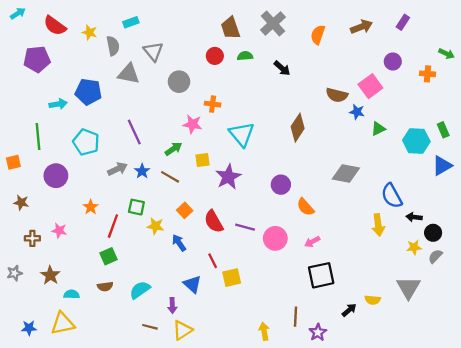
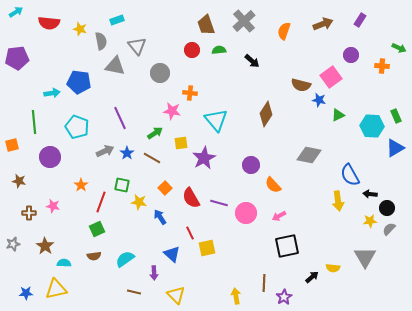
red semicircle: (55, 26) -> (49, 23), turned -30
purple pentagon: (37, 59) -> (17, 58), moved
yellow triangle: (182, 330) -> (176, 295), moved, turned -42

